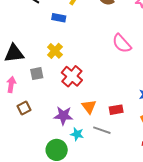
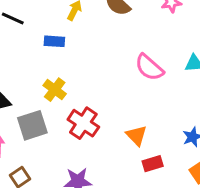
gray square: (37, 74) -> (32, 125), size x1.5
orange triangle: (89, 107) -> (137, 135), moved

